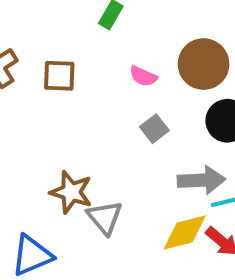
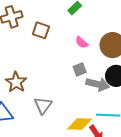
gray arrow: (201, 180) -> (98, 84), moved
brown star: (71, 192) -> (16, 82), moved

